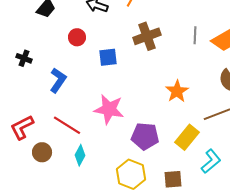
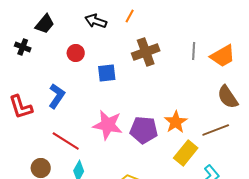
black cross: (24, 58) -> (23, 47), moved
orange star: (177, 91) -> (176, 122), moved
red L-shape: (22, 127) -> (21, 107), moved, turned -80
purple pentagon: (145, 136) -> (144, 130), moved

